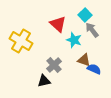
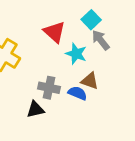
gray cross: (54, 65) -> (49, 88), turned -35
blue semicircle: (94, 69) -> (78, 93), moved

